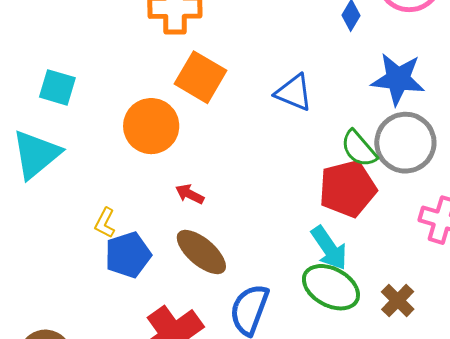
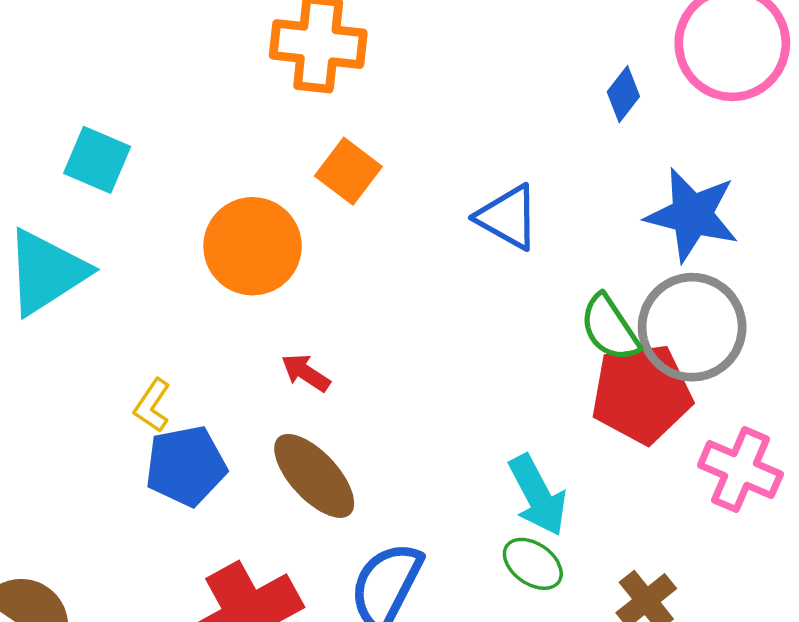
orange square: (201, 77) -> (348, 171), size x0.7
red pentagon: (348, 189) -> (642, 394), moved
green ellipse: (331, 287) -> (533, 564), size x0.6

